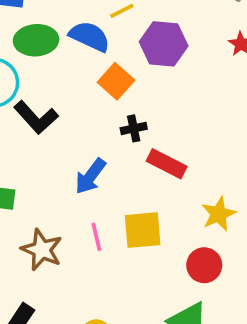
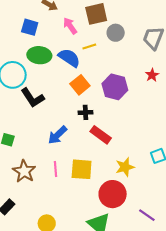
purple hexagon: (164, 44) -> (115, 87), moved
red circle: (204, 265) -> (113, 194), size x1.4

